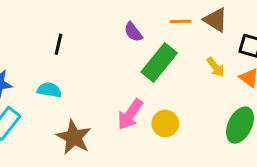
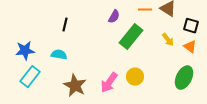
purple semicircle: (133, 32) -> (114, 17), turned -112
pink arrow: (130, 114) -> (109, 83), moved

